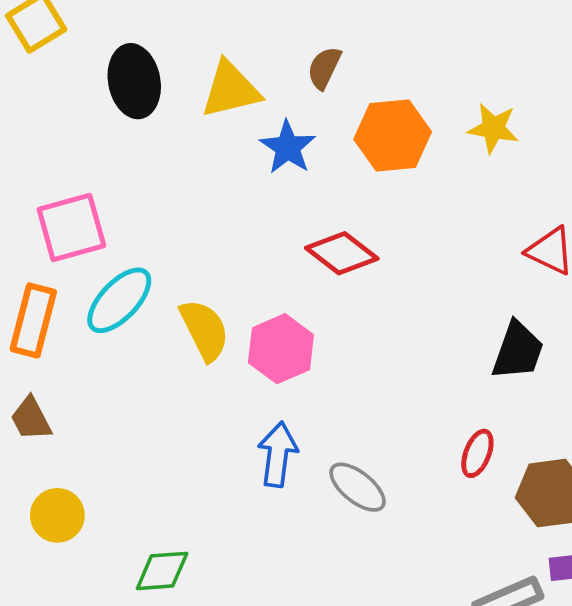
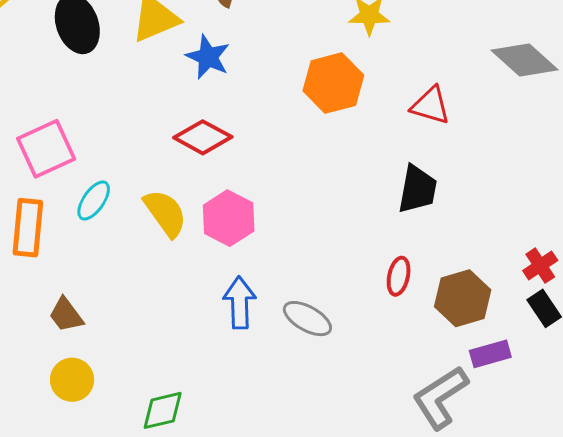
orange hexagon: (393, 136) -> (333, 83), moved
red diamond: (342, 253) -> (203, 137), moved
cyan ellipse: (119, 300) -> (94, 200), size x0.7
brown trapezoid: (31, 419) -> (66, 315), moved

